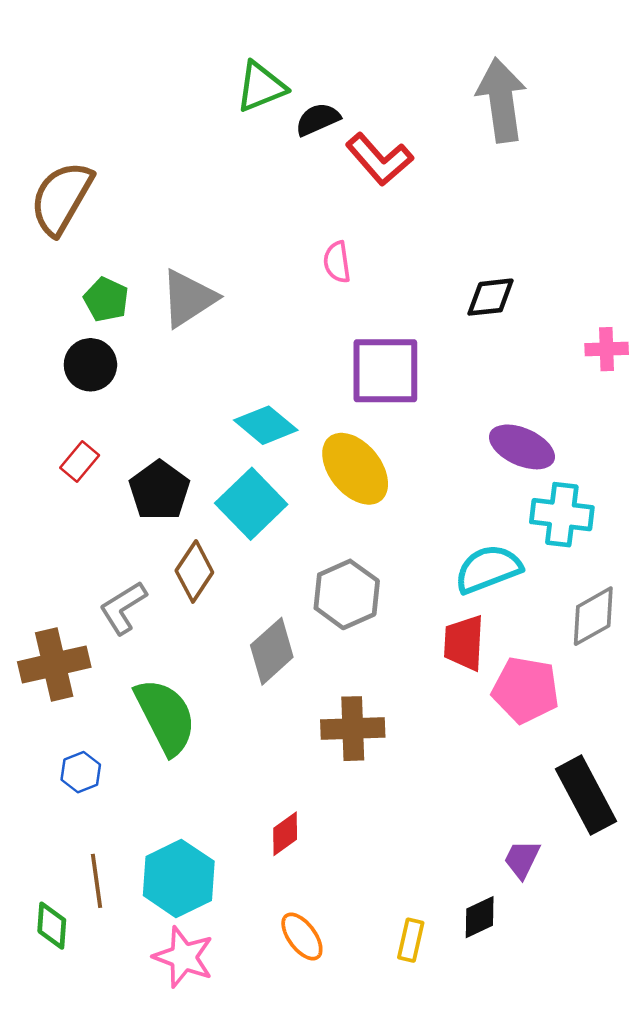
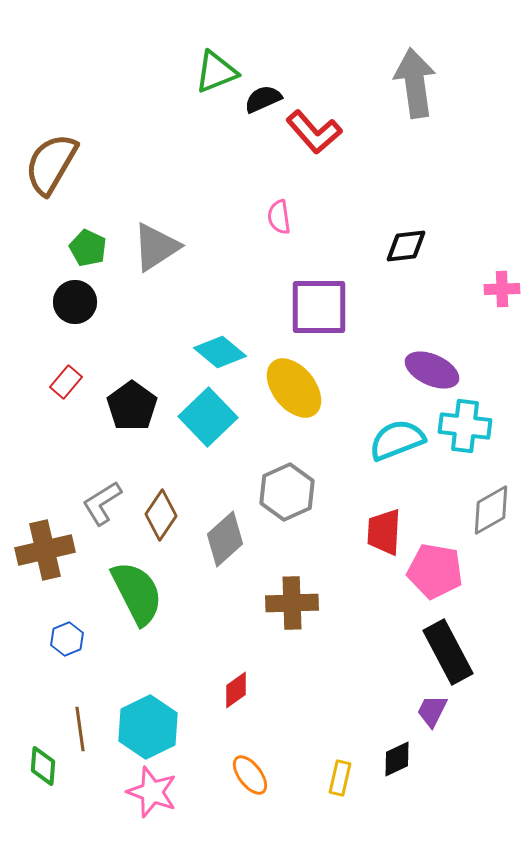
cyan semicircle: (488, 569) -> (397, 440), moved
brown diamond: (194, 571) -> (161, 515), moved
black rectangle: (586, 795) -> (448, 652), moved

